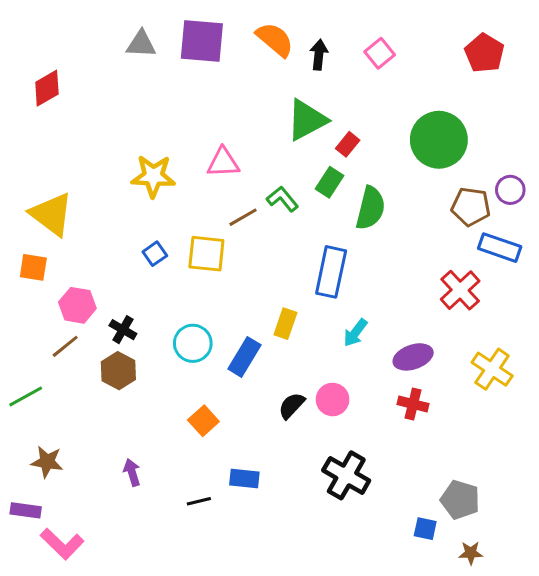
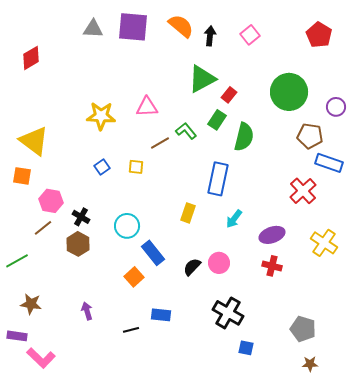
purple circle: (510, 190) -> (336, 107), moved
yellow square: (206, 254) -> (136, 167), size x0.6
blue rectangle: (244, 357) -> (153, 253), moved, turned -70
blue square: (425, 529) -> (246, 348), moved

